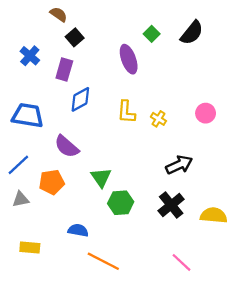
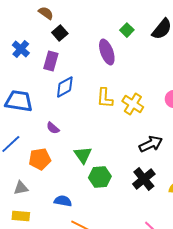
yellow cross: (158, 119) -> (133, 104), size x1.5
purple semicircle: (67, 146) -> (53, 128), size x0.6
gray triangle: (21, 199) -> (21, 188), moved

